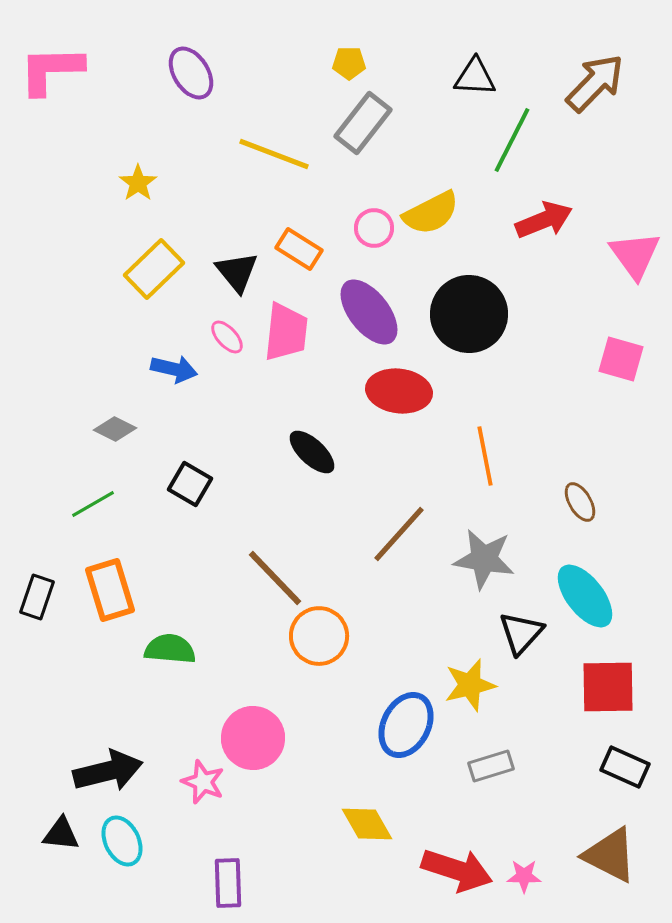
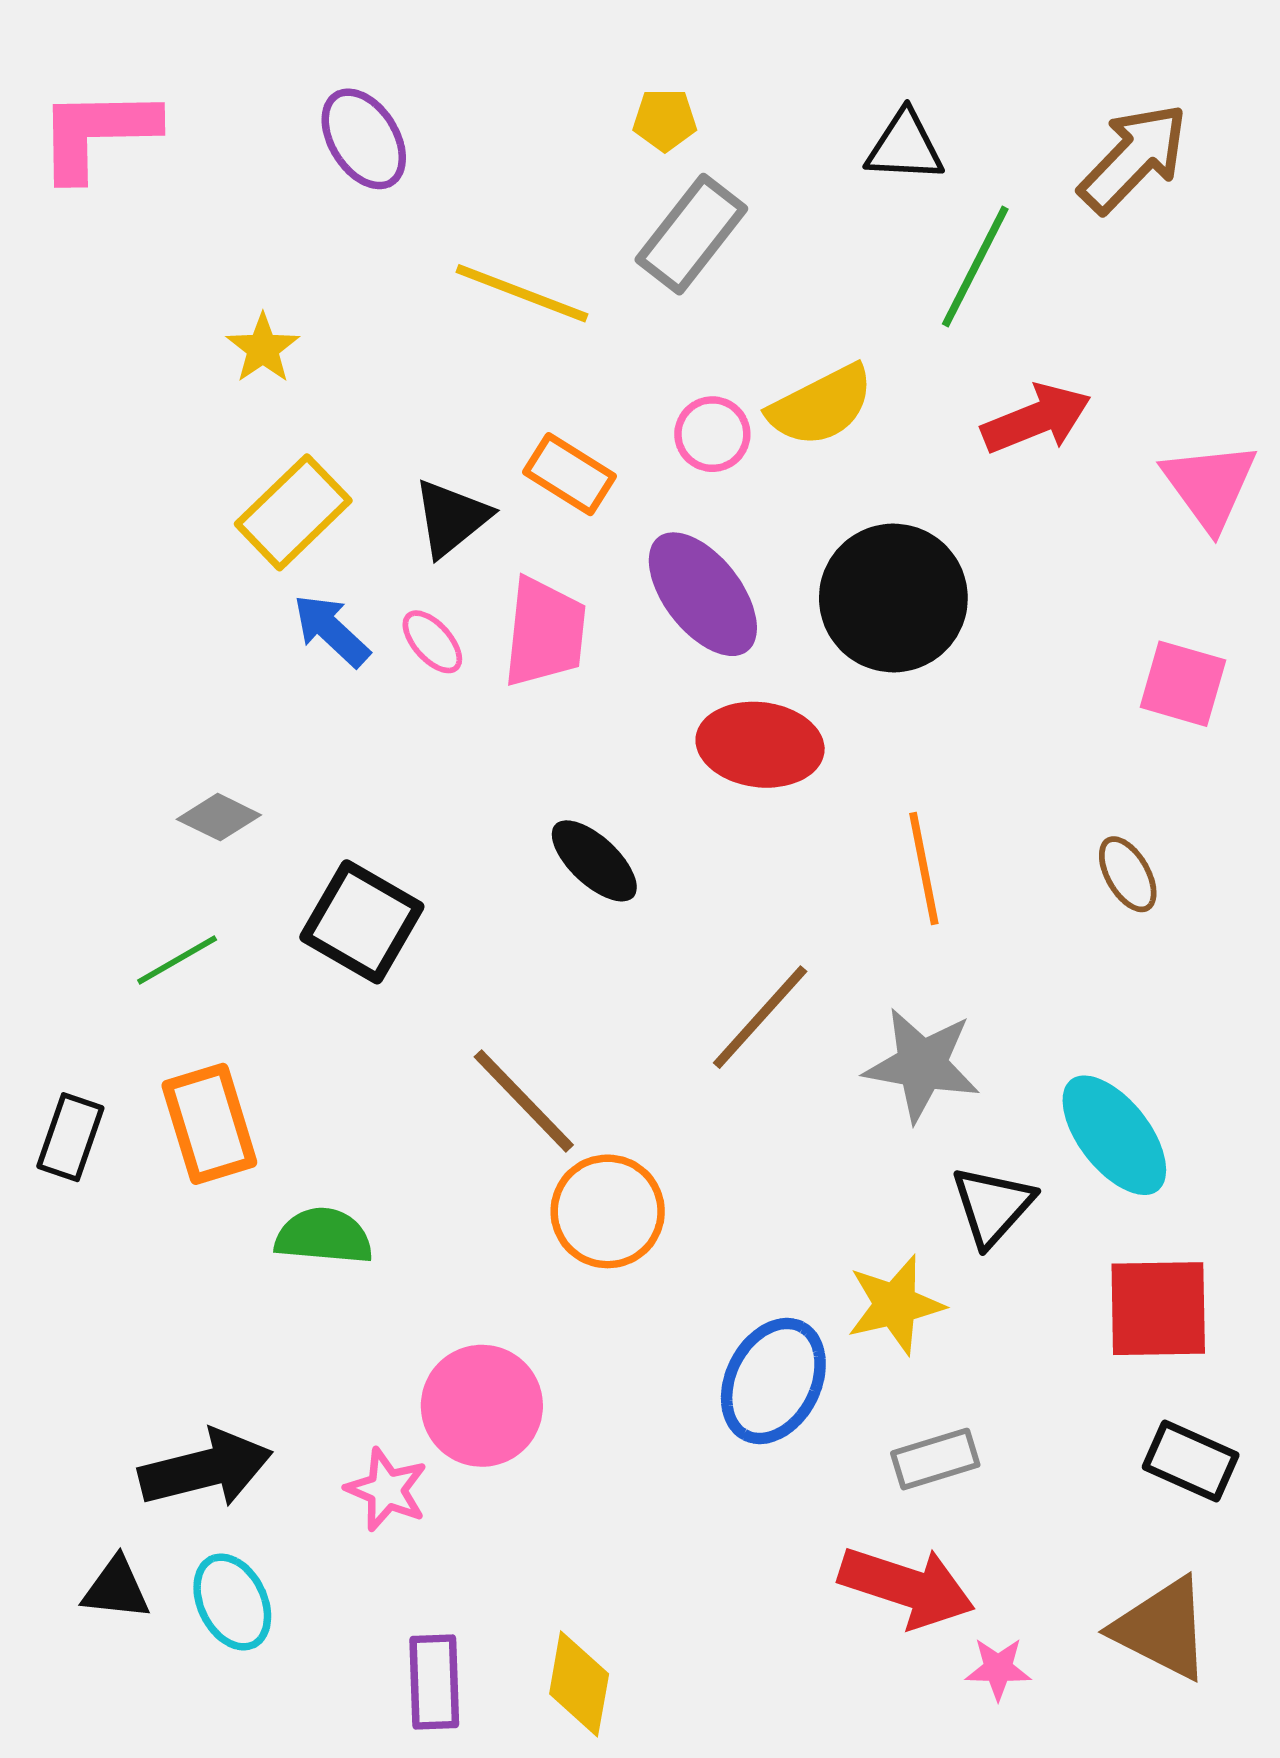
black triangle: (237, 272) -> (451, 518), turned 30
blue arrow: (174, 369) -> (331, 630), moved, turned -150
black square: (190, 484) -> (362, 922), size x1.4
brown ellipse: (580, 502) -> (1128, 874), moved
yellow diamond: (367, 824) -> (579, 1684), moved, turned 40
red arrow: (457, 870) -> (907, 1587), moved

